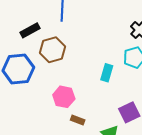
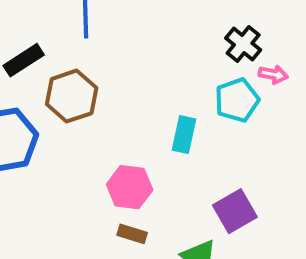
pink hexagon: (64, 97) -> (130, 187), moved

